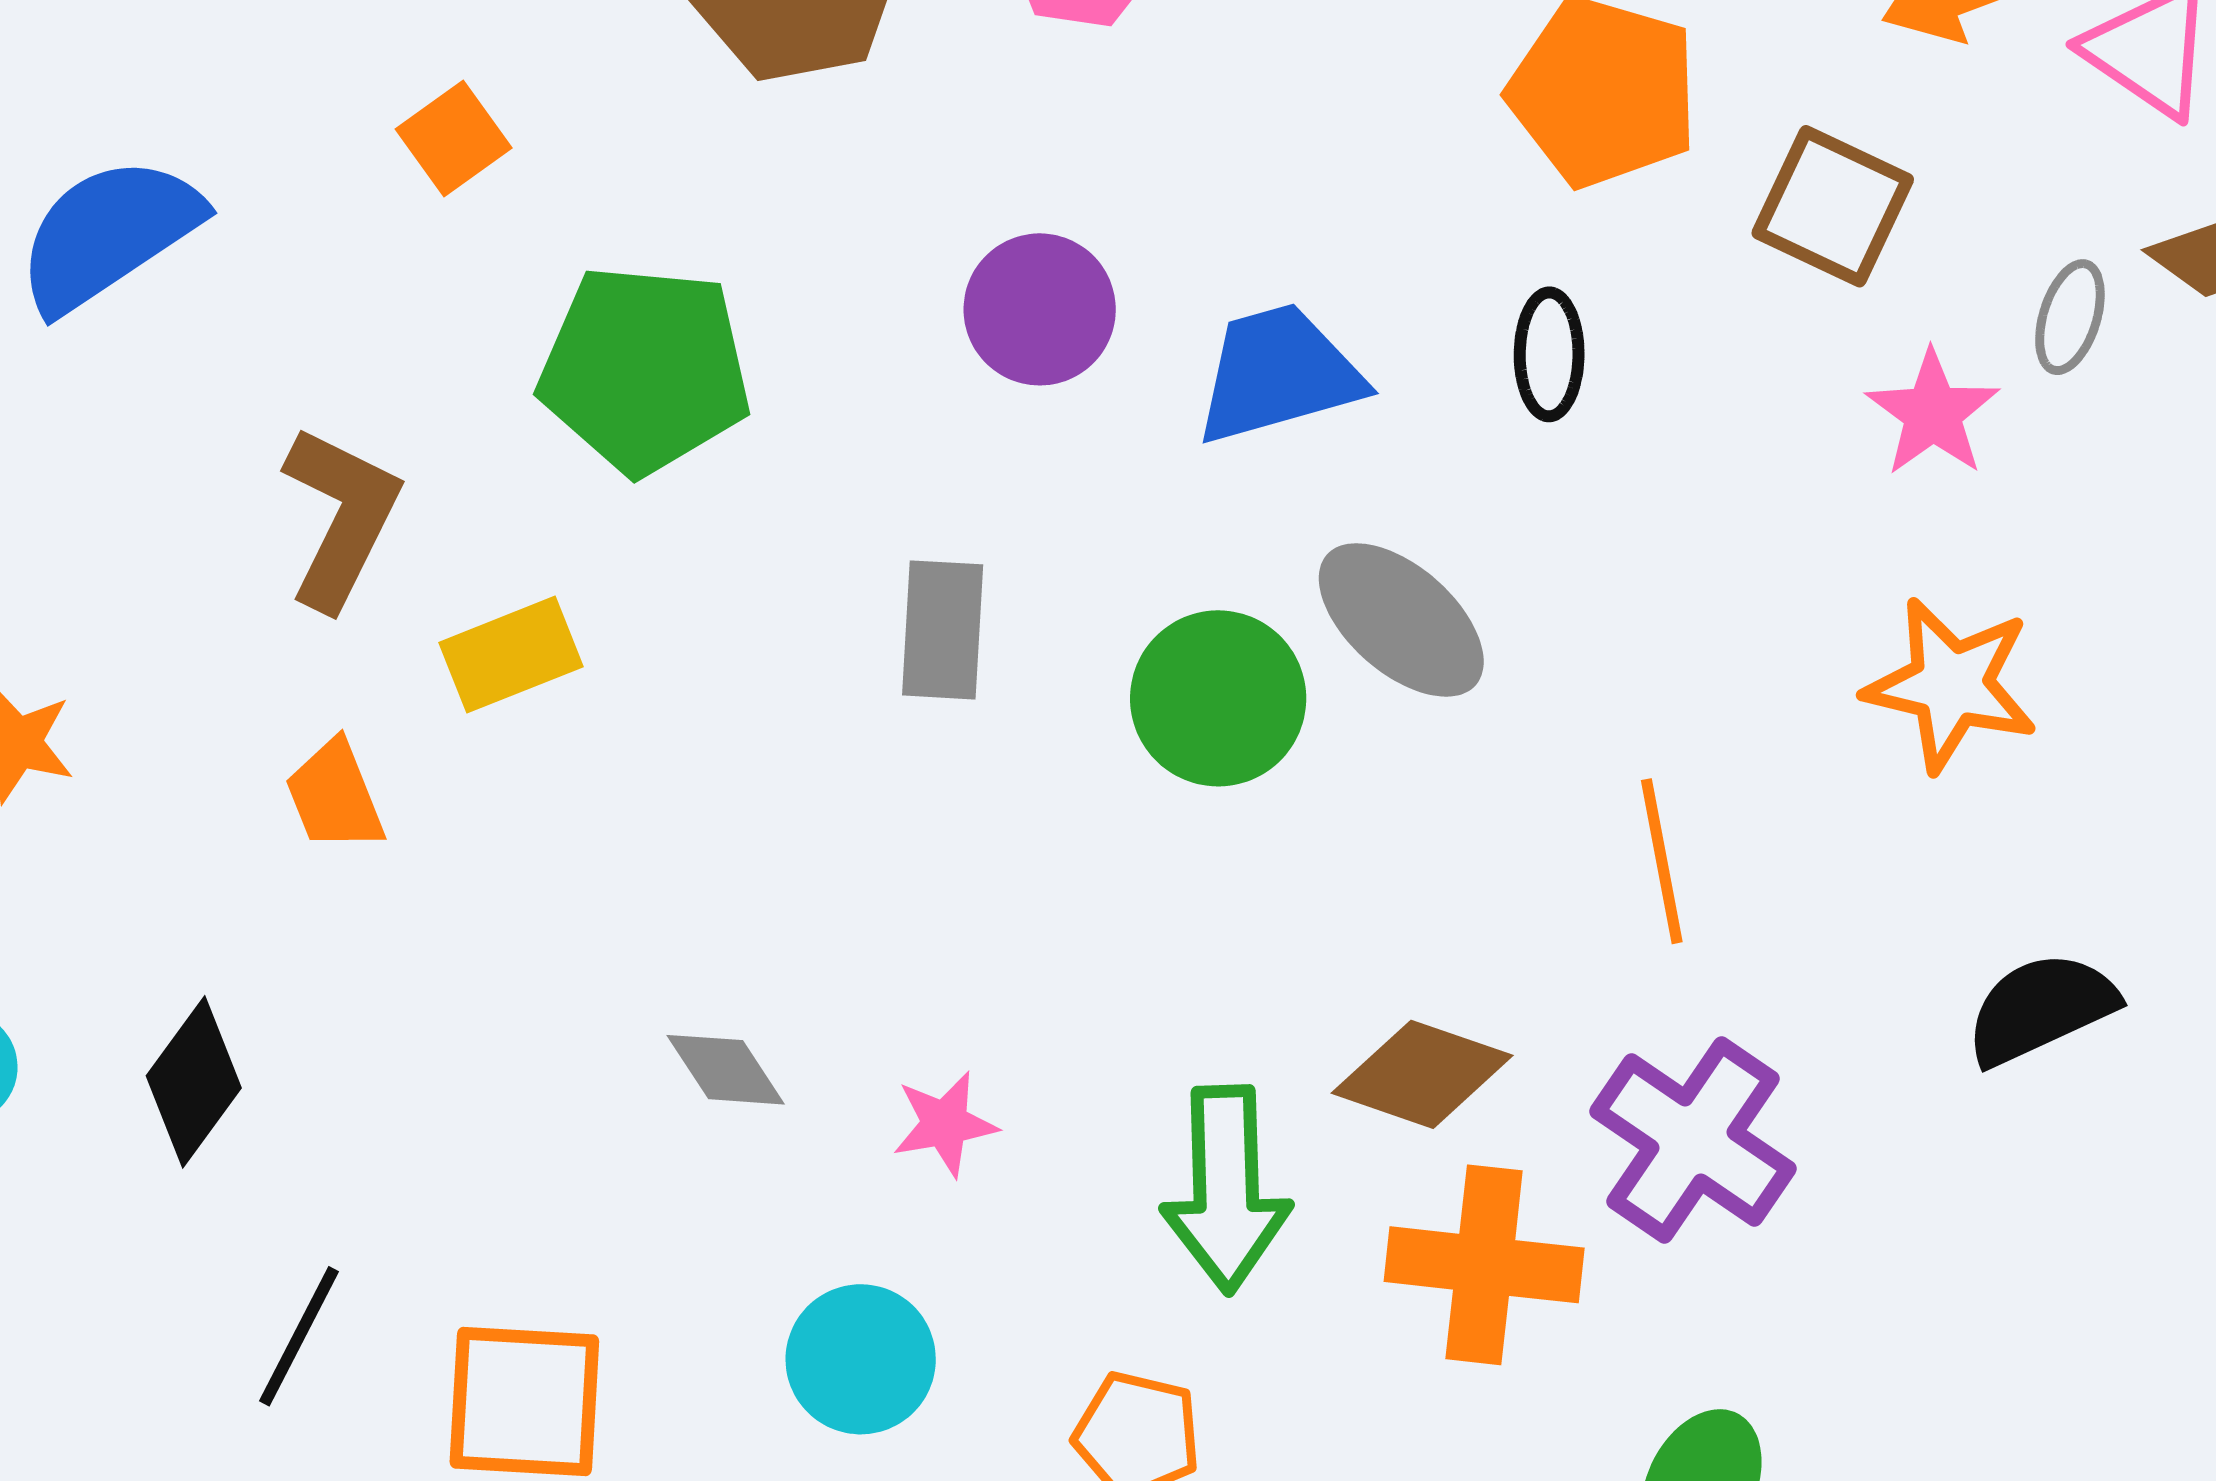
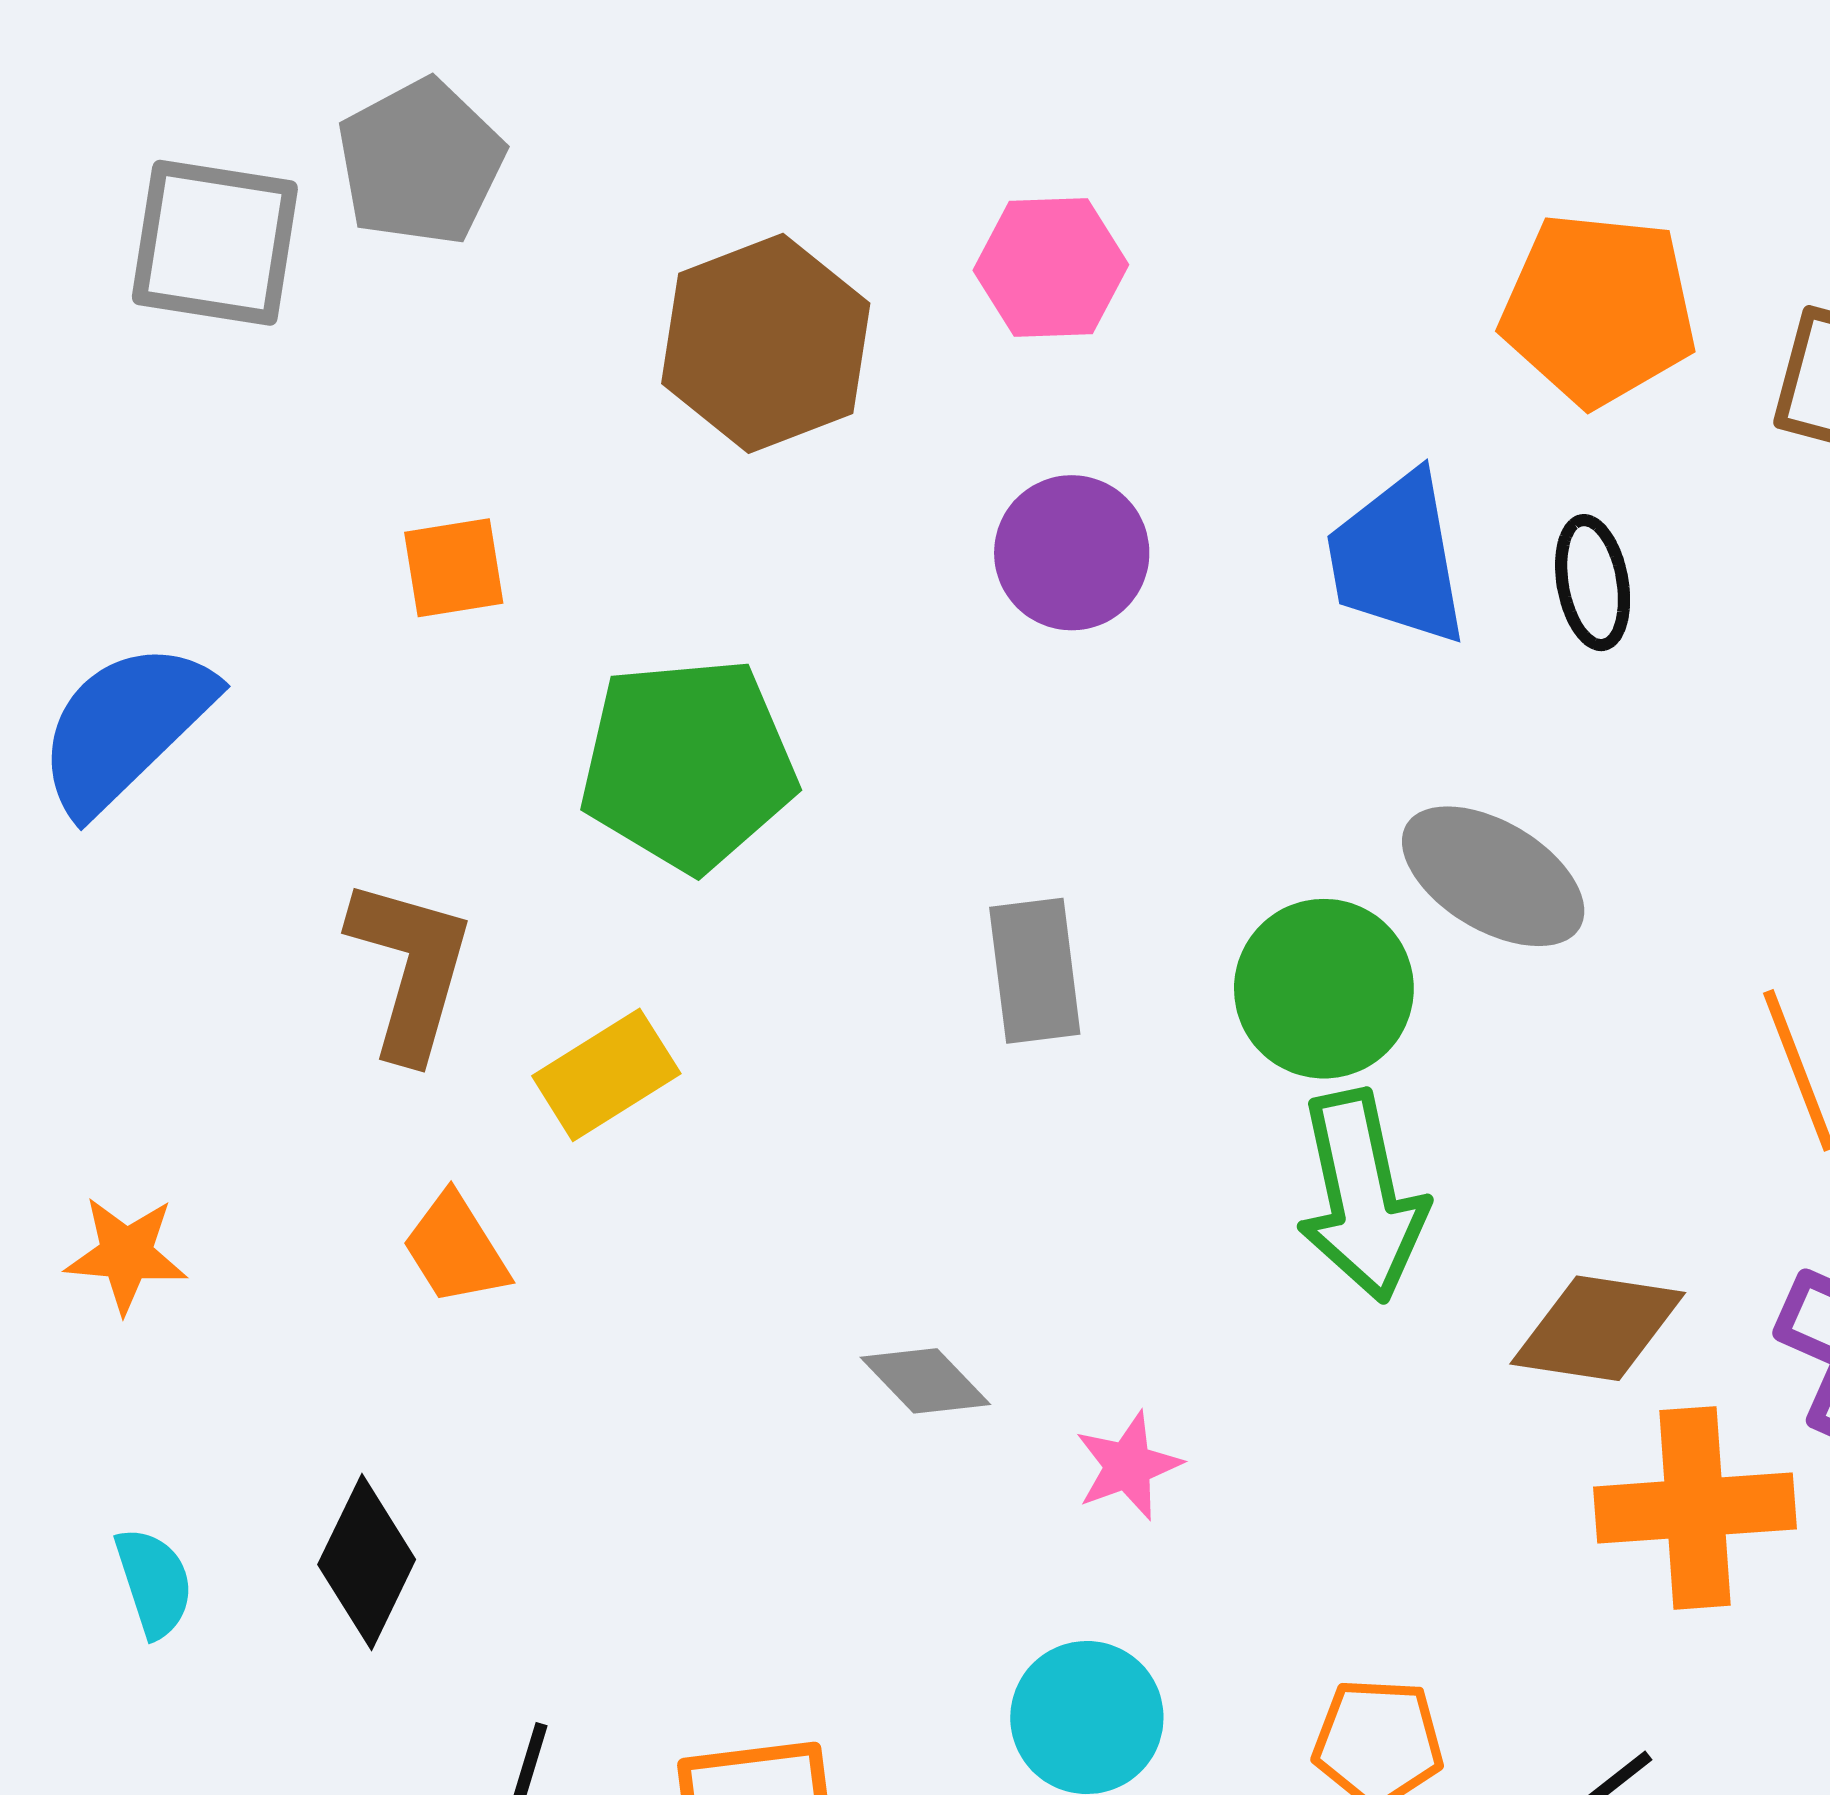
orange square: (454, 138) -> (454, 568), turned 37
purple circle: (1040, 309) -> (1072, 553), moved
blue trapezoid: (1278, 374) -> (1397, 559), moved, turned -74
gray diamond: (726, 1070) -> (925, 1381), moved
green arrow: (1226, 1189) -> (1362, 1196), moved

